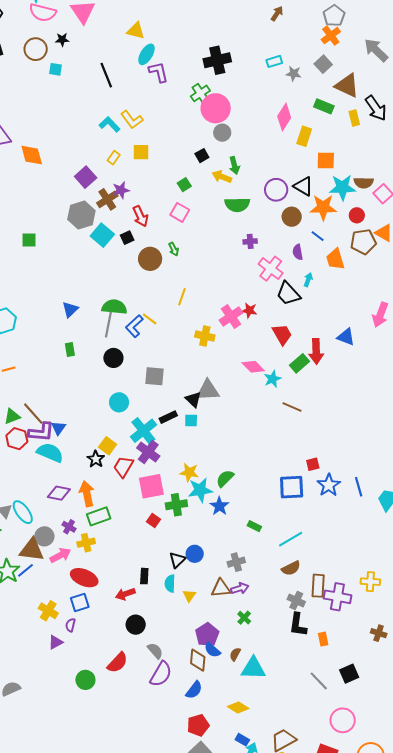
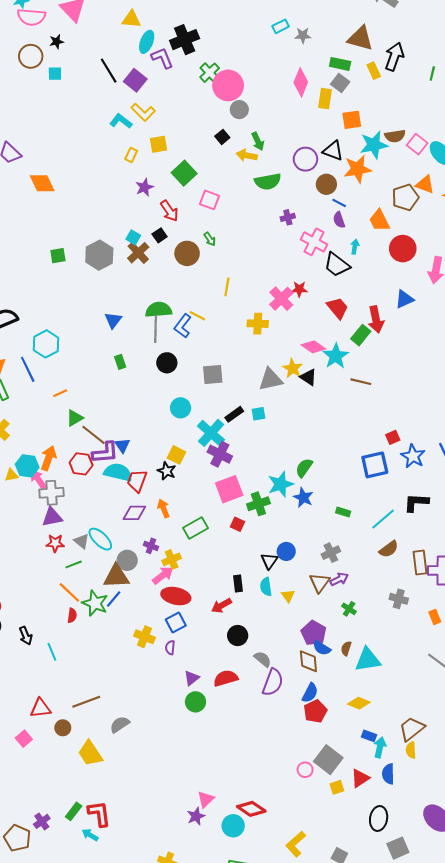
black cross: (217, 60) -> (185, 40), moved
gray square: (323, 64) -> (340, 83), moved
black arrow: (376, 108) -> (394, 57), turned -116
orange diamond: (32, 155) -> (42, 183), moved
purple square: (86, 177) -> (135, 80), moved
green square: (184, 185) -> (184, 173), moved, size x1.6
brown cross: (107, 199) -> (138, 253), moved
gray hexagon: (81, 215) -> (99, 255), moved
red circle: (357, 215) -> (403, 249), moved, size x1.6
cyan square: (102, 235) -> (133, 237), size x0.6
blue line: (318, 236) -> (339, 203), moved
blue triangle: (346, 337) -> (404, 299), turned -36
cyan star: (273, 379) -> (336, 356), size x1.4
black triangle: (193, 399) -> (308, 377), moved
green triangle: (12, 416) -> (75, 418), moved
red trapezoid: (123, 467) -> (137, 481), moved
yellow star: (189, 472) -> (293, 368), moved, turned 30
orange arrow: (87, 494) -> (164, 508), size x0.7
green rectangle: (99, 516) -> (196, 528), moved
pink arrow: (60, 555) -> (163, 575), moved
brown triangle: (221, 588) -> (319, 583), turned -40
gray cross: (296, 601) -> (399, 599), moved
black L-shape: (298, 625) -> (416, 502), moved, turned 95
purple triangle: (56, 642) -> (192, 678), moved
red semicircle: (117, 663) -> (226, 678), turned -140
red pentagon: (198, 725) -> (315, 711), moved

